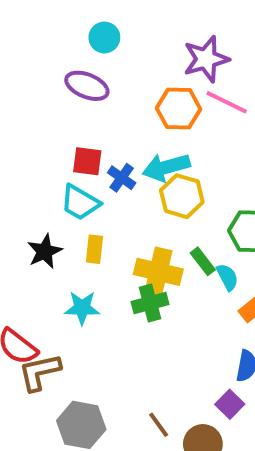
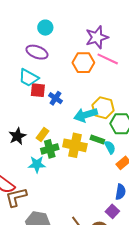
cyan arrow: (166, 167) -> (86, 115), moved
yellow hexagon: (182, 196) -> (103, 108), moved
cyan trapezoid: (80, 202) -> (29, 78), moved
yellow rectangle: (94, 249) -> (43, 135), turned 32
green rectangle: (203, 261) -> (97, 139), turned -32
green cross: (150, 303) -> (50, 149), moved

